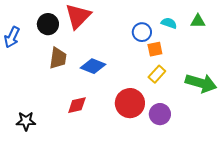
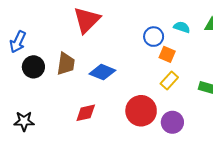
black circle: (48, 24) -> (33, 67), moved
orange square: (155, 49) -> (167, 54), turned 35
black star: (26, 121) -> (24, 121), moved

